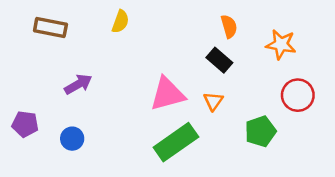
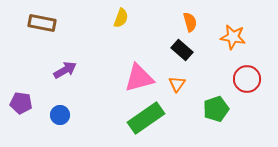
yellow semicircle: (120, 22) -> (121, 18), moved

